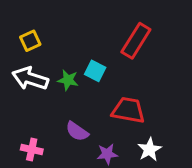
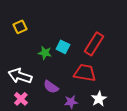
red rectangle: (136, 41) -> (94, 44), moved
white arrow: (30, 79) -> (20, 76), moved
pink cross: (32, 149) -> (21, 99), turned 32

